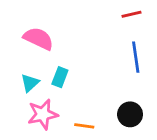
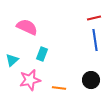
red line: (131, 14) -> (94, 18), moved
cyan triangle: (30, 83) -> (12, 60), moved

